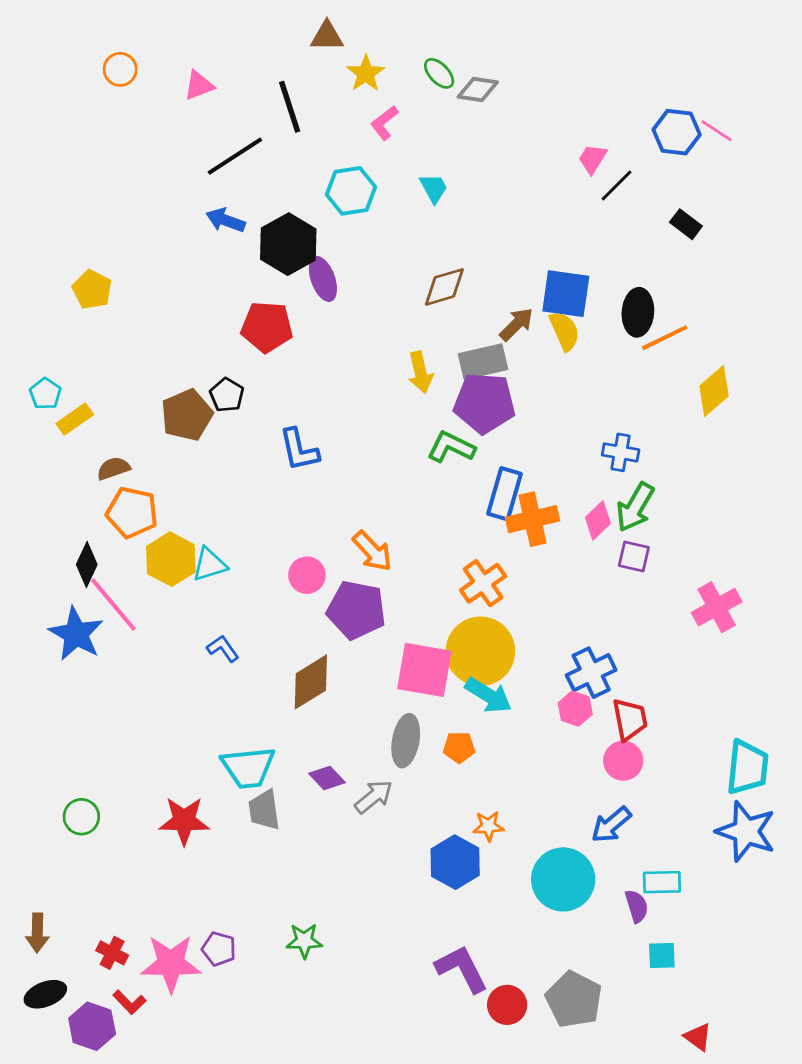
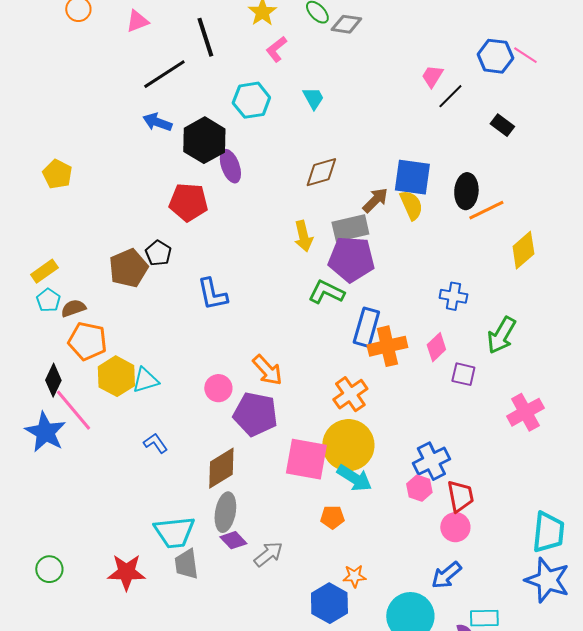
cyan pentagon: (45, 394) -> (48, 300), moved
green arrow: (635, 507) -> (501, 335), moved
gray ellipse: (406, 741) -> (225, 512), moved

